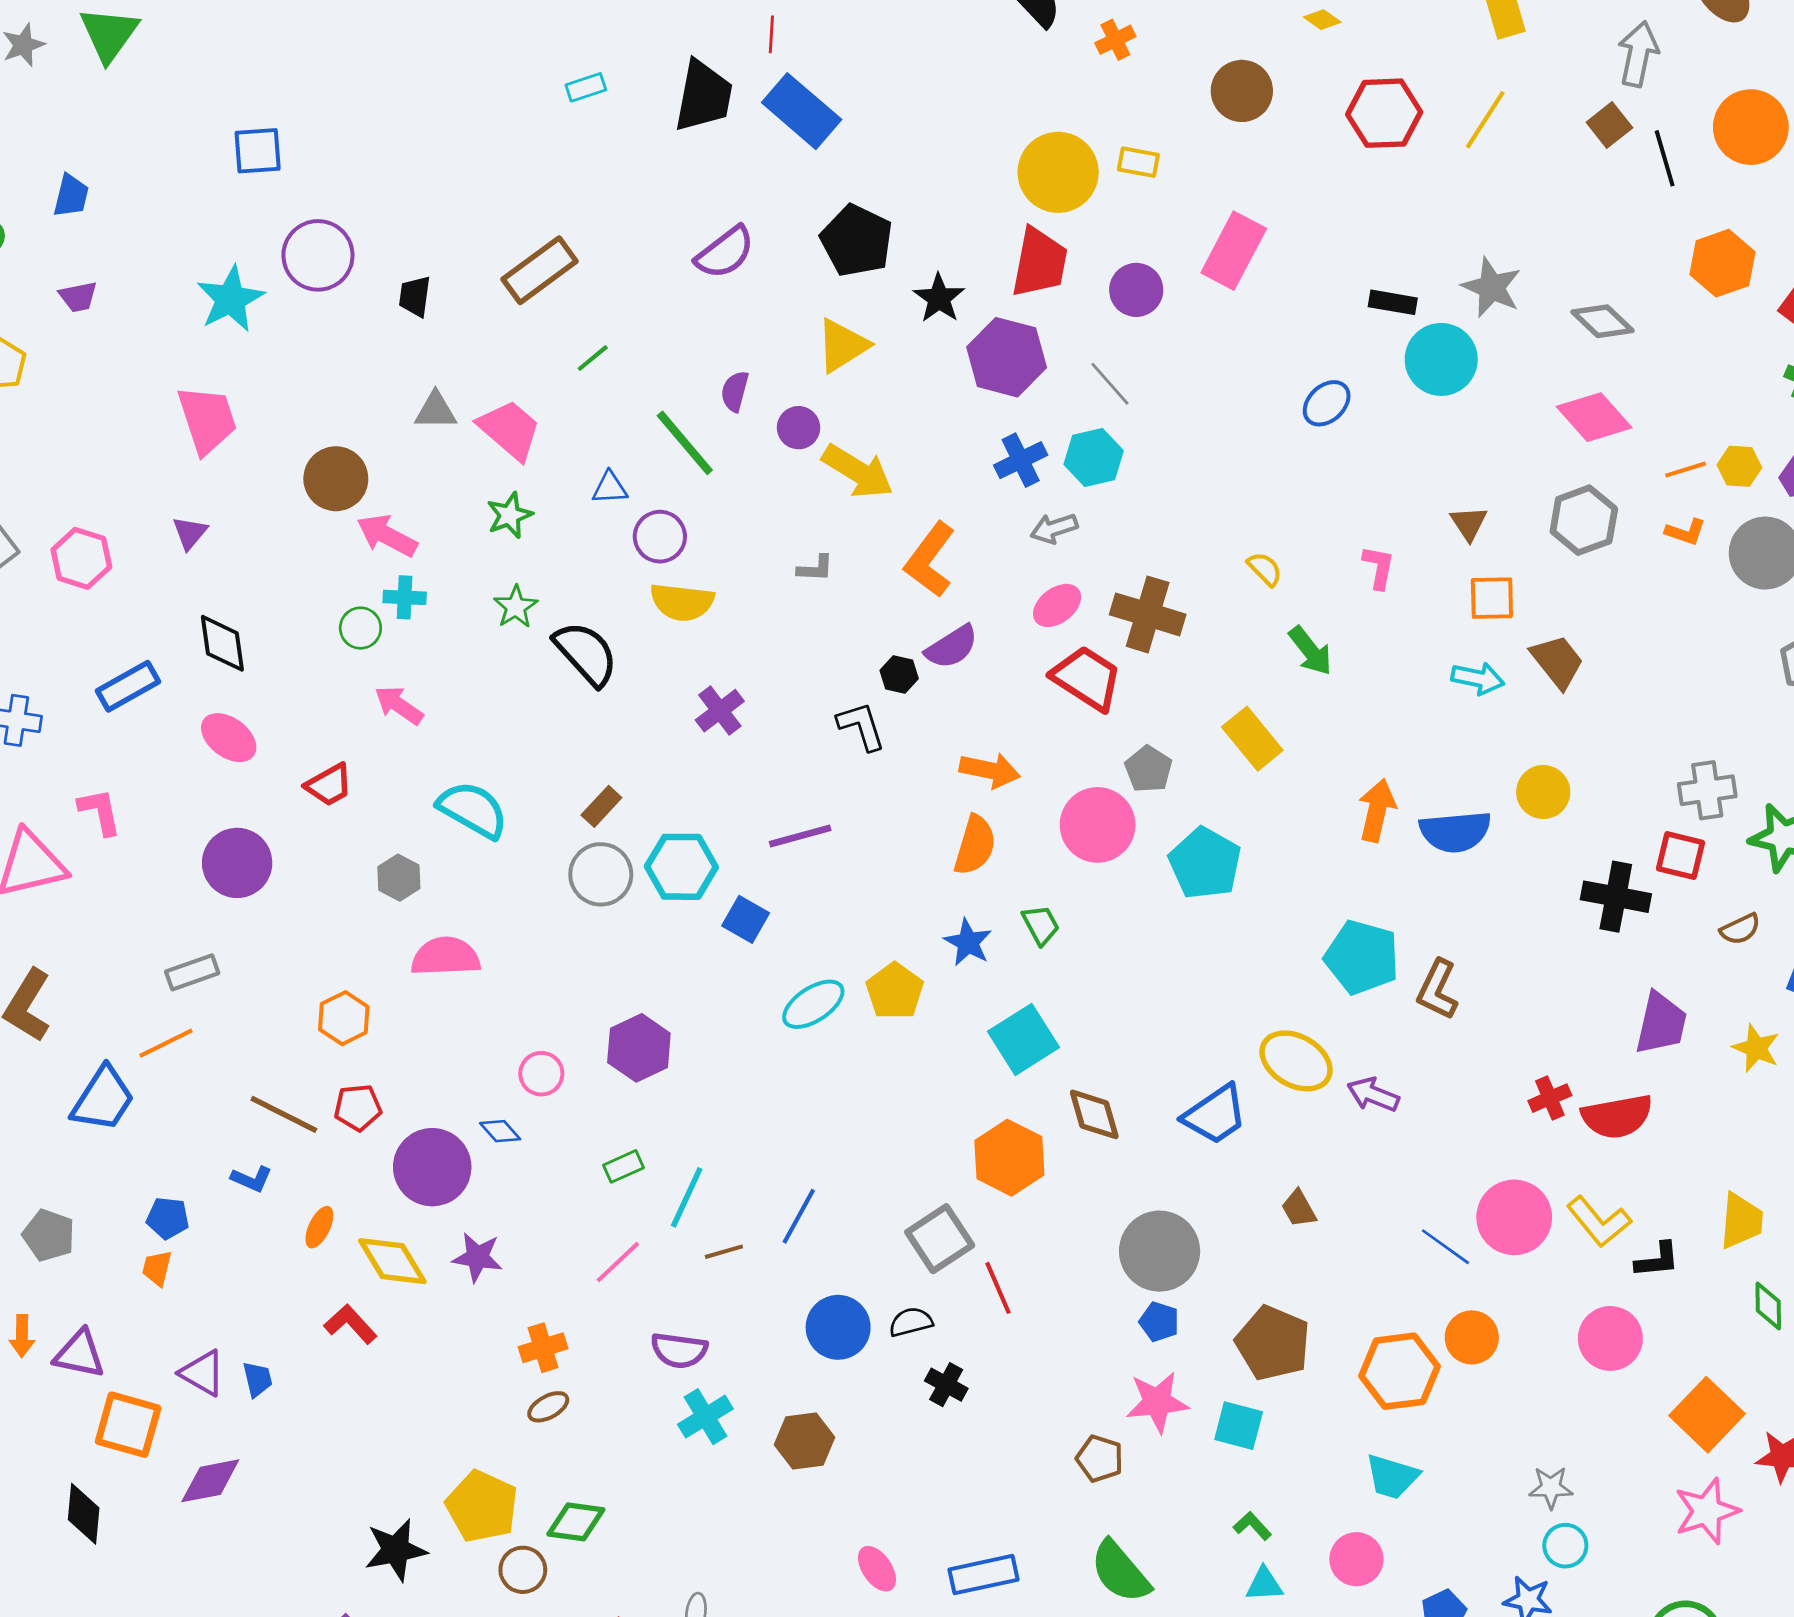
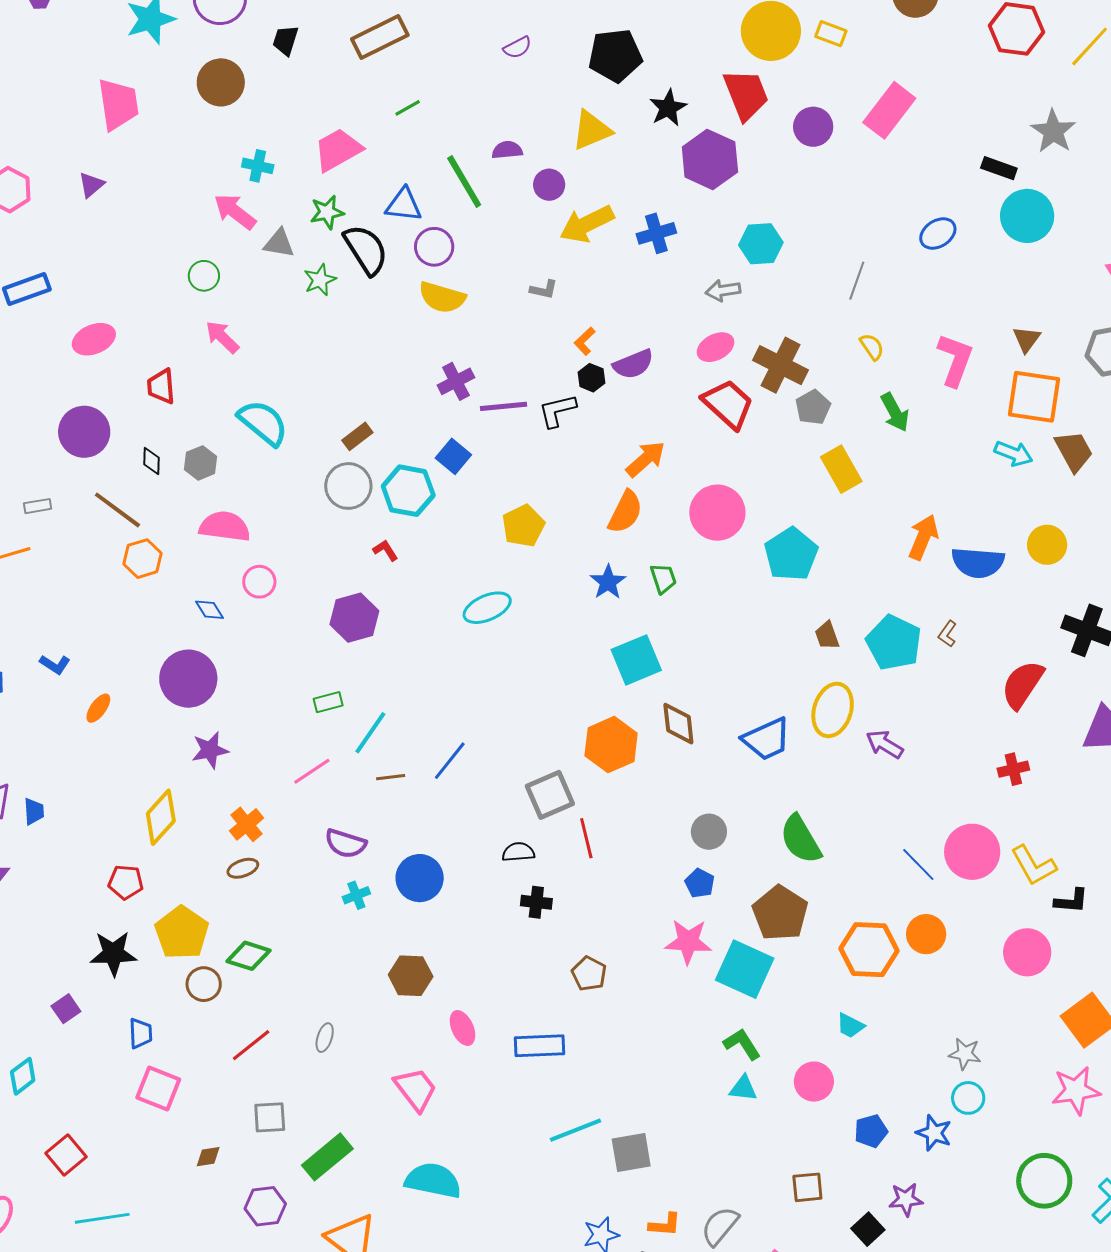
black pentagon: (857, 241) -> (615, 55), turned 30
purple semicircle: (725, 253) -> (517, 47), size x0.6
red trapezoid: (1040, 263) -> (746, 95), turned -42
gray star: (1492, 287) -> (1053, 131), moved
gray line: (1110, 384) -> (857, 281), moved, turned 51
purple semicircle: (735, 391) -> (507, 150), turned 60
gray triangle: (436, 411) -> (279, 243), moved
pink trapezoid: (510, 430) -> (338, 150), turned -80
blue cross: (1021, 460) -> (656, 233), moved
yellow arrow: (858, 471) -> (587, 224), turned 112
brown circle: (336, 479) -> (221, 82), moved
blue triangle: (610, 488) -> (404, 205), size x1.4
orange L-shape: (930, 560) -> (585, 341), moved, size x0.5
pink L-shape: (1379, 567) -> (955, 360), size x1.6
cyan cross: (405, 597) -> (258, 166), moved
orange square: (1492, 598) -> (1034, 397), size x1.5
black diamond: (222, 643) -> (152, 461), moved, size x0.6
black semicircle: (586, 653) -> (366, 250), moved
black L-shape: (861, 726) -> (557, 411), turned -96
pink ellipse: (229, 738) -> (94, 339), turned -69
gray pentagon: (1148, 769) -> (813, 407), moved
orange arrow: (990, 770) -> (646, 459), turned -63
red trapezoid: (329, 785) -> (161, 386), turned 105
purple line: (800, 836) -> (504, 406), moved
blue square: (746, 919) -> (453, 456), moved
gray rectangle: (192, 972) -> (38, 506), size x0.7
brown L-shape: (1437, 990) -> (947, 634), moved, size x0.6
yellow pentagon: (895, 991) -> (523, 526), moved
yellow ellipse: (1296, 1061) -> (833, 710), turned 68
pink circle: (541, 1074) -> (259, 582), moved
red pentagon: (358, 1108) -> (126, 882), moved
brown line: (284, 1114) -> (117, 510), moved
red semicircle: (1617, 1116) -> (1022, 685), moved, turned 124
blue diamond: (500, 1131) -> (210, 610), moved
brown trapezoid: (1299, 1209) -> (827, 636), moved
gray circle: (1160, 1251) -> (709, 832), size x0.6
purple star: (477, 1257) -> (210, 750), turned -30
yellow diamond: (392, 1261) -> (161, 817), moved, turned 64
red L-shape: (350, 1324) -> (385, 550), moved, size x0.7
blue circle: (838, 1327) -> (420, 878), moved
orange cross: (543, 1348) -> (247, 824), turned -32
black cross: (946, 1385) -> (536, 902), turned -32
cyan cross: (705, 1417) -> (356, 895), size x0.7
cyan square: (1239, 1426) -> (745, 969), size x1.5
brown hexagon: (805, 1441) -> (411, 976), moved
brown pentagon: (1100, 1459) -> (589, 974), moved
cyan trapezoid: (1392, 1477) -> (850, 1026), size x0.7
green L-shape: (1252, 1526) -> (742, 1044), size x1.4
green semicircle: (1120, 1572) -> (801, 839), moved

